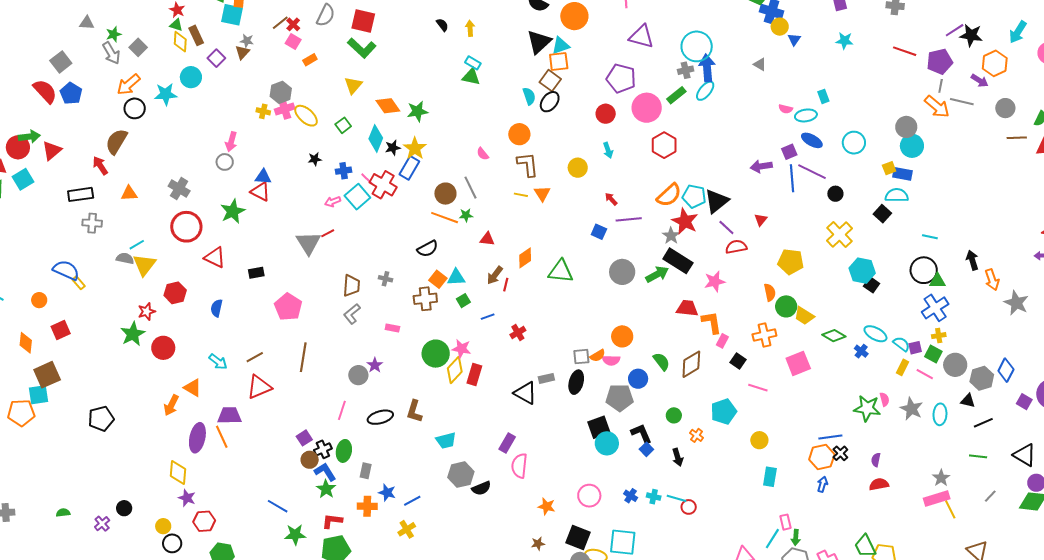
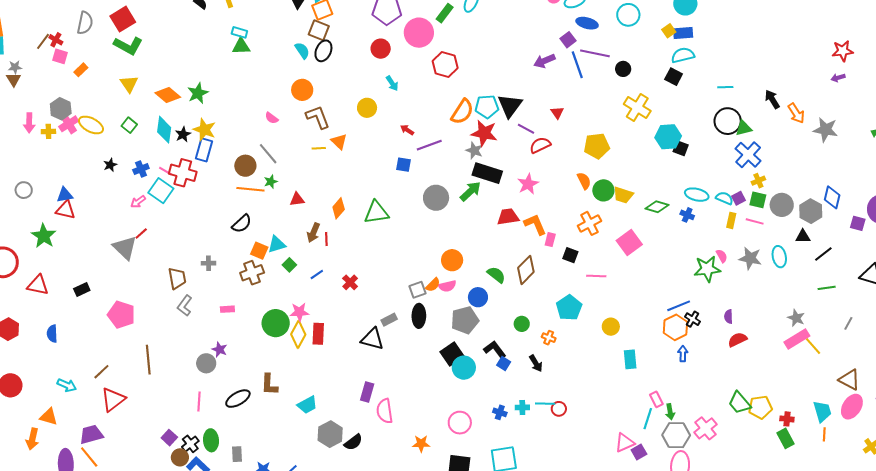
red square: (363, 21) -> (123, 19), turned -30
pink arrow: (231, 142) -> (29, 123), moved

